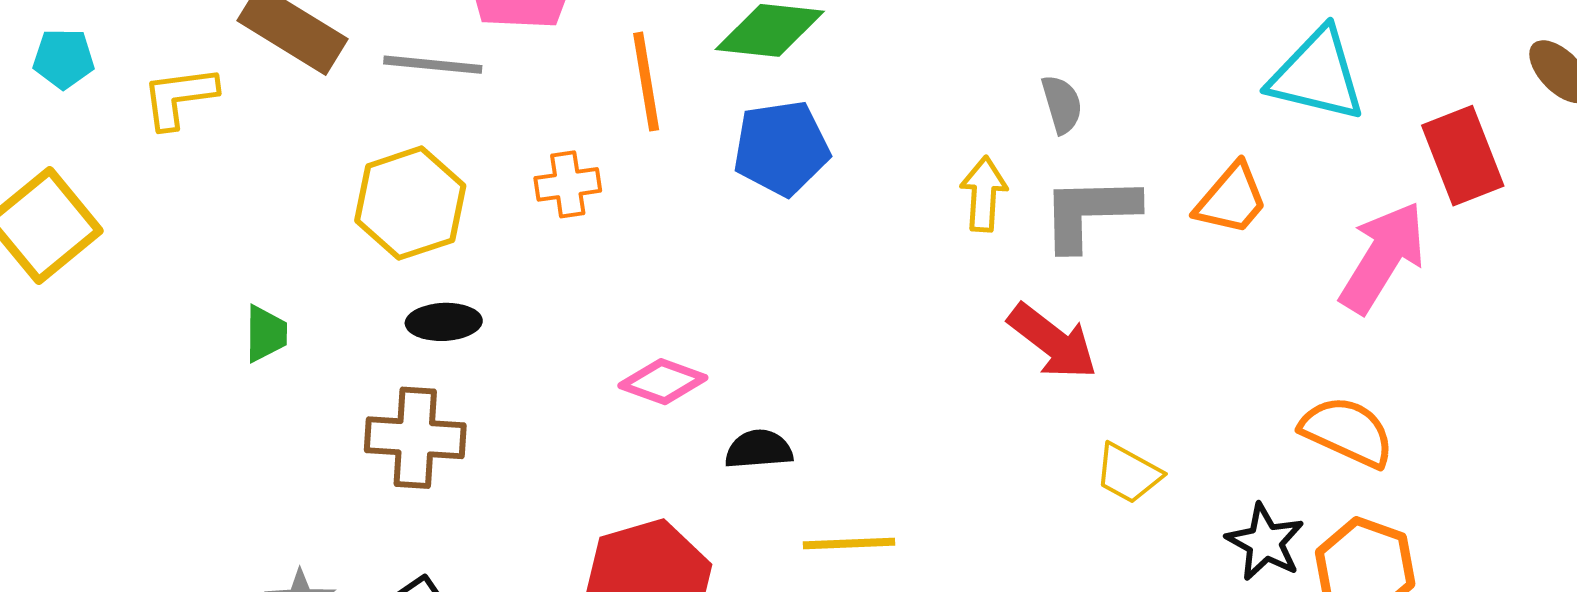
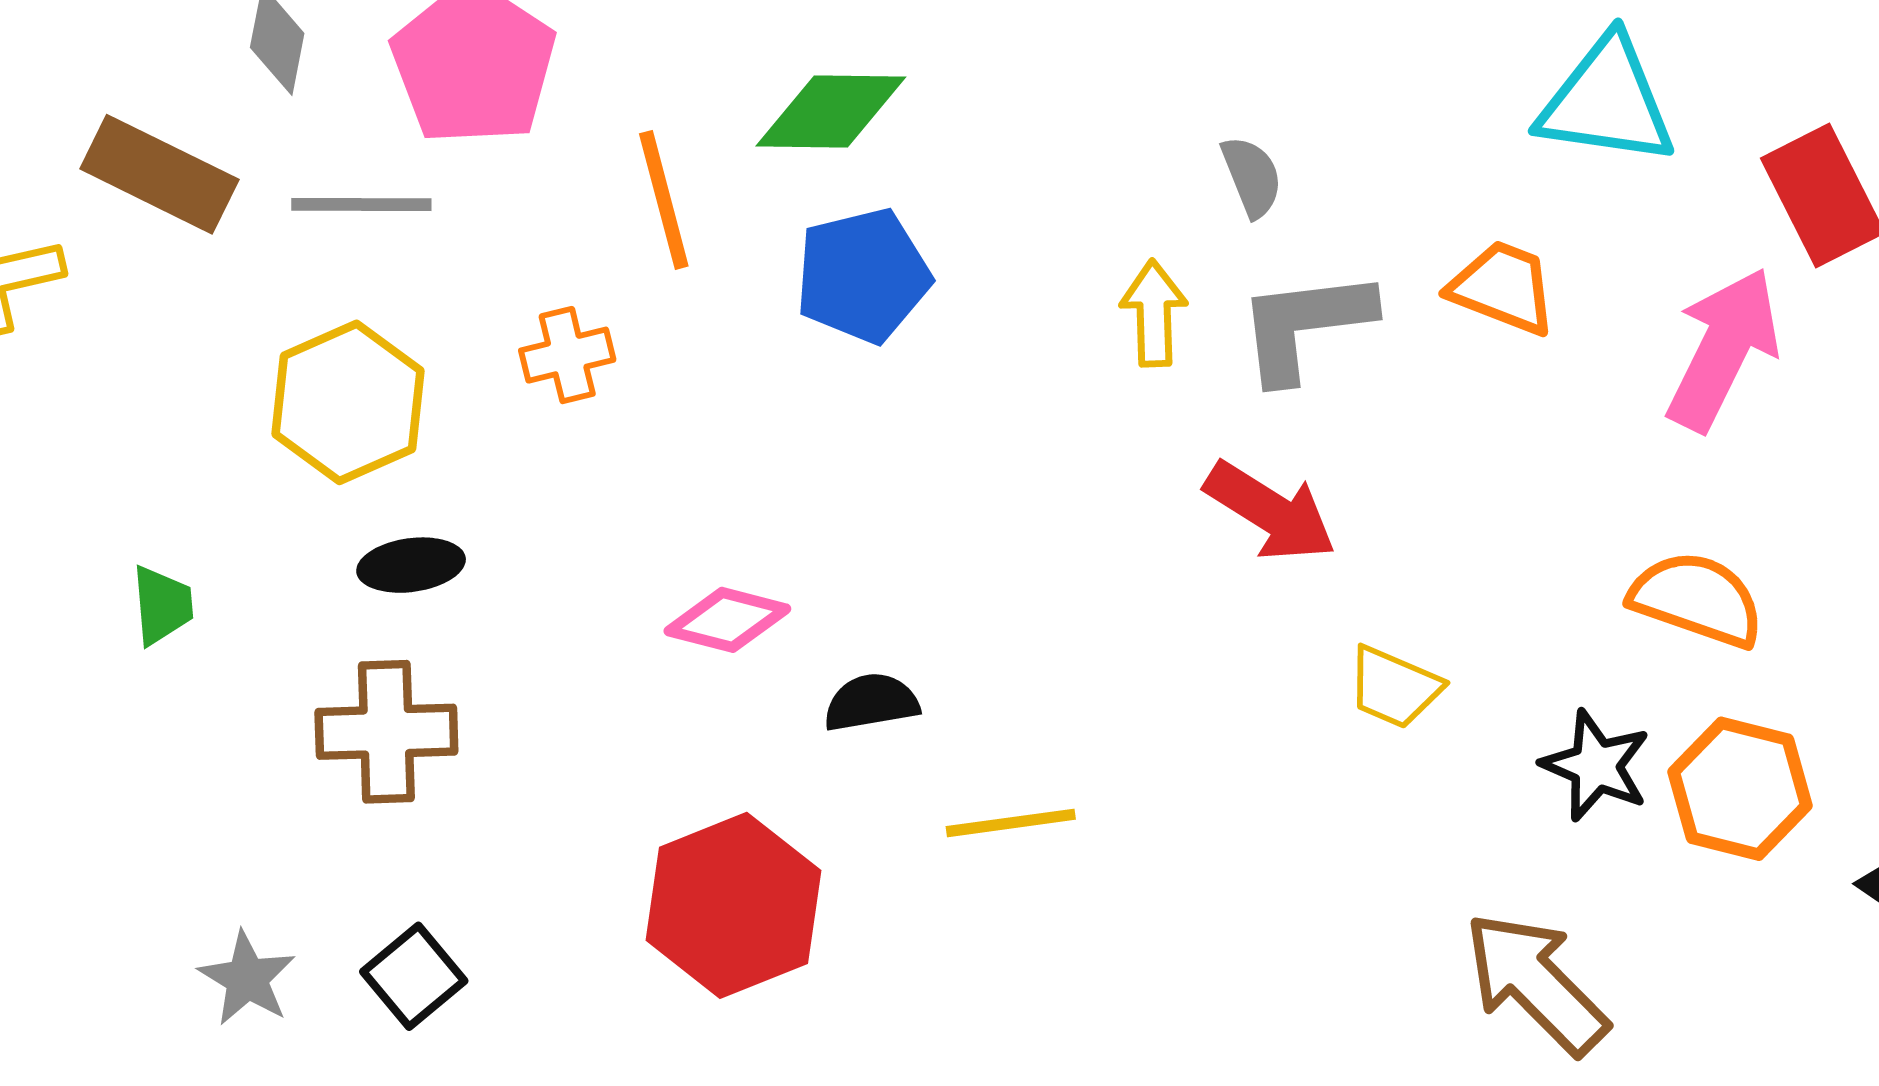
orange trapezoid: (1231, 199) -> (1503, 288), turned -104

